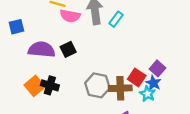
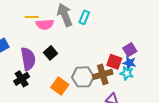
purple semicircle: (41, 50) -> (28, 59), turned 90
purple square: (158, 68) -> (130, 50), turned 32
black cross: (50, 85) -> (22, 79), moved, turned -35
orange square: (35, 86) -> (60, 86), moved

